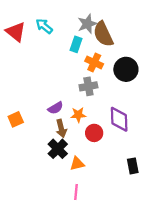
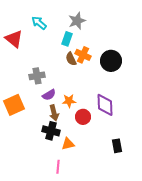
red triangle: (16, 32) -> (14, 39), moved
brown semicircle: (103, 34) -> (71, 59), moved, size x0.6
gray cross: (88, 86) -> (37, 76), moved
orange square: (16, 119) -> (14, 105), size x1.5
black cross: (58, 149) -> (51, 131), turned -30
pink line: (76, 192) -> (58, 167), moved

